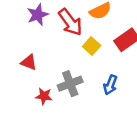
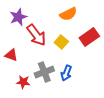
red arrow: (70, 22) -> (36, 35), moved
blue arrow: (110, 85) -> (66, 73), moved

